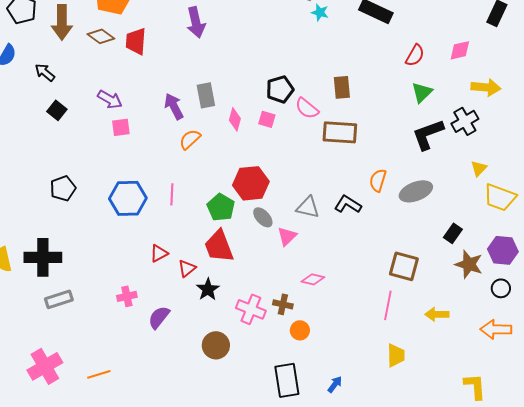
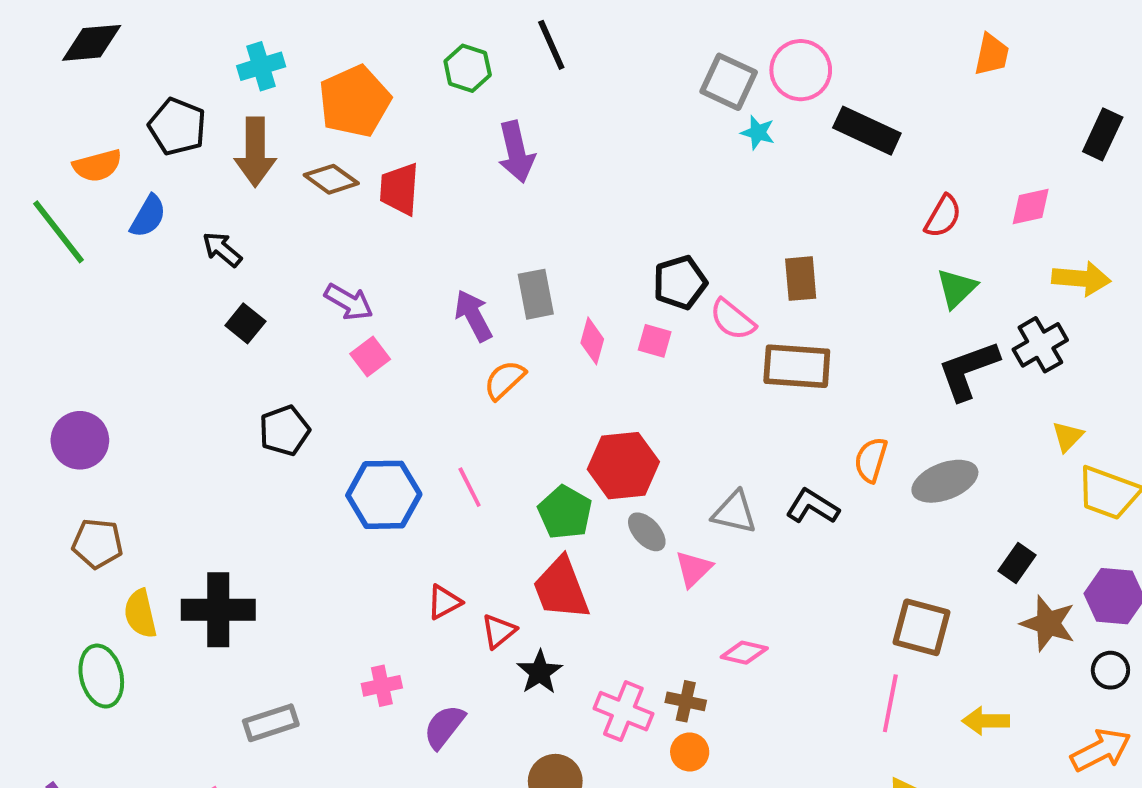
pink square: (121, 127) -> (370, 357), turned -30
black pentagon: (63, 188) -> (284, 431), moved
pink line: (172, 194) -> (470, 487), turned -30
gray rectangle: (59, 299) -> (271, 723), moved
orange arrow: (496, 329) -> (1101, 750), turned 152
orange circle: (300, 330) -> (690, 752), moved

